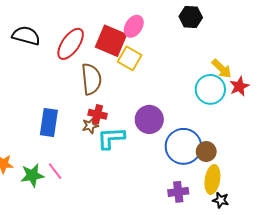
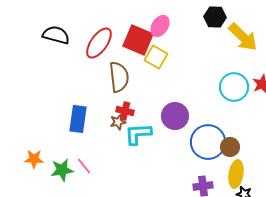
yellow arrow: (222, 69) -> (243, 37), moved, size x1.5

